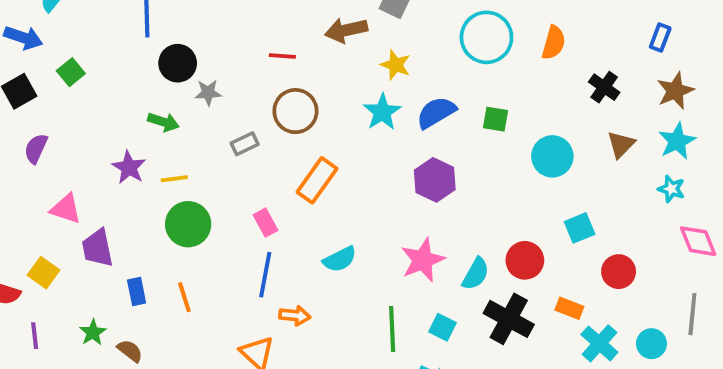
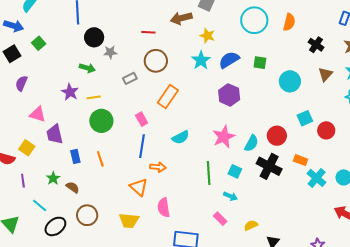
red circle: (619, 272) -> (326, 130), moved

